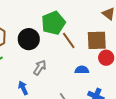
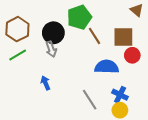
gray arrow: (40, 68) -> (51, 49), moved, turned 126
blue semicircle: (82, 70) -> (107, 67), size x1.6

